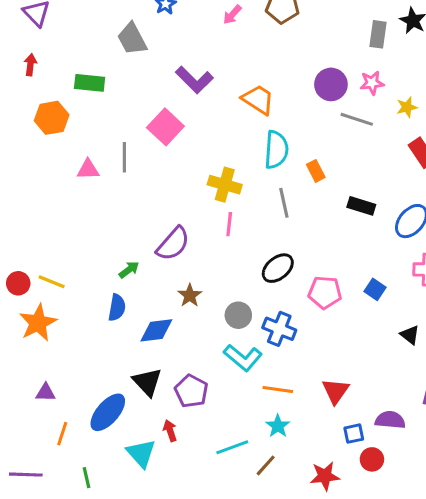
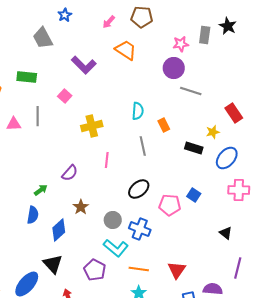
green rectangle: (90, 83) -> (27, 77), moved
pink star: (372, 83) -> (181, 44), moved
orange trapezoid: (258, 100) -> (126, 50), moved
yellow star: (407, 107) -> (213, 132), moved
pink square: (165, 127) -> (65, 96), size x0.6
cyan semicircle: (276, 150) -> (138, 111), size x0.7
yellow cross: (225, 185) -> (92, 126), moved, turned -30
purple semicircle: (173, 244) -> (70, 173), size x0.7
blue square: (375, 289) -> (194, 195), moved
blue diamond: (156, 330) -> (59, 230), turned -35
purple pentagon: (191, 391) -> (95, 270), moved

